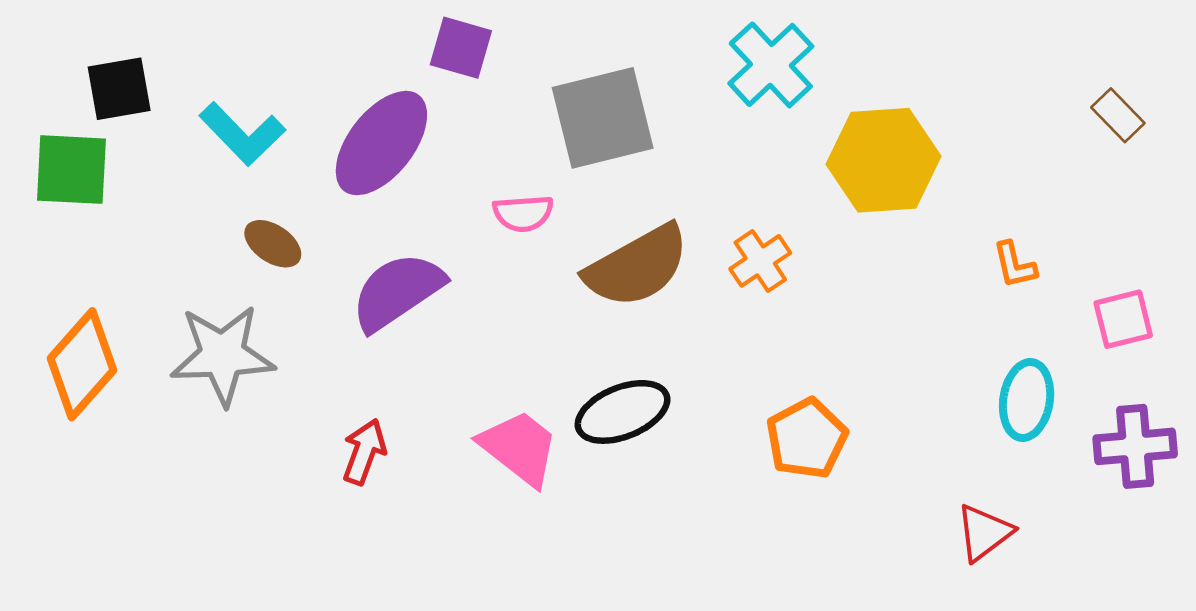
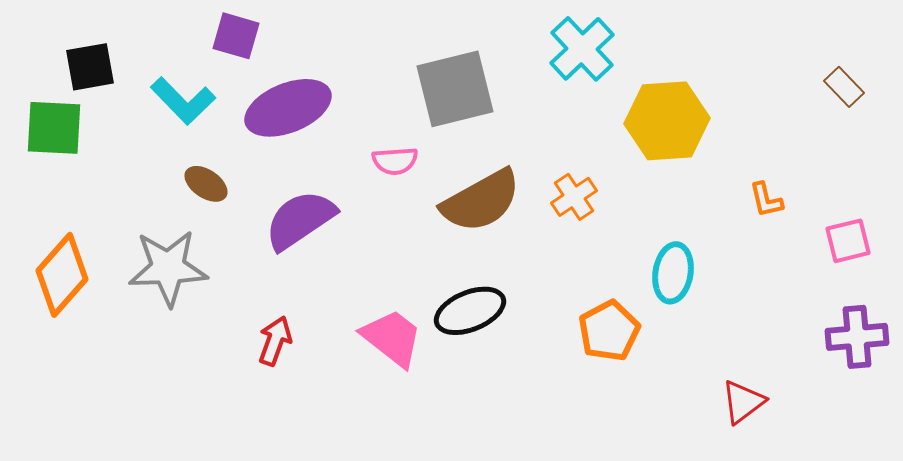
purple square: (461, 48) -> (236, 36), moved
purple ellipse: (381, 143) -> (288, 108), turned 30
cyan ellipse: (1027, 400) -> (673, 273), moved

